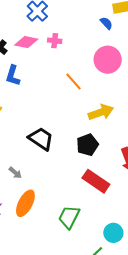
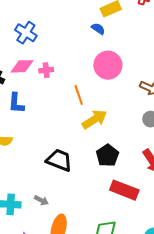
pink cross: (55, 41) -> (46, 70), moved
orange line: (74, 81) -> (79, 95), turned 36
yellow arrow: (101, 112) -> (95, 119), moved

